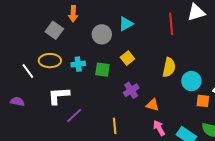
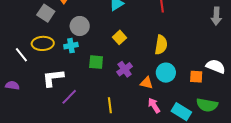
gray circle: (102, 34) -> (80, 26), moved
green square: (102, 70) -> (96, 62), moved
cyan circle: (191, 81) -> (166, 73), moved

